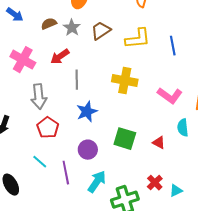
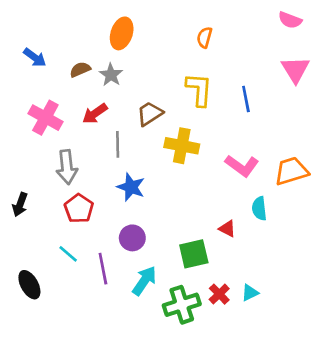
brown trapezoid: (101, 31) -> (150, 114), moved
yellow L-shape: (138, 39) -> (199, 90), turned -80
blue star: (87, 112) -> (131, 187), turned -30
green square: (125, 139) -> (194, 254), moved, turned -30
red cross: (155, 183) -> (219, 294), moved

